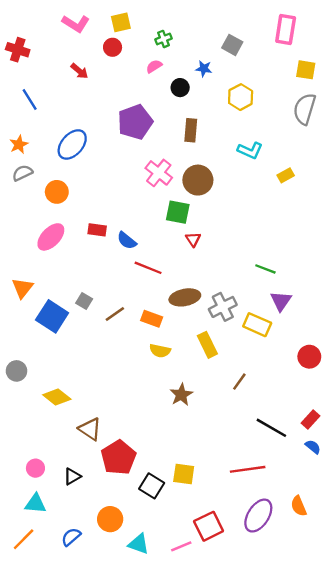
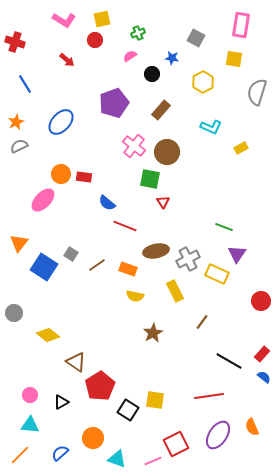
yellow square: (306, 70) -> (234, 59), moved
brown rectangle: (191, 130) -> (161, 110), turned 36
orange circle: (57, 192) -> (61, 174), moved
red rectangle: (97, 230) -> (84, 177), moved

